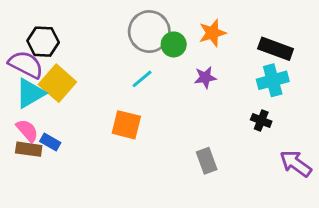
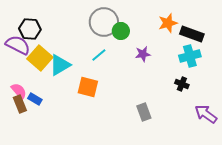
orange star: (212, 33) -> (168, 23), moved
cyan triangle: (30, 93) -> (60, 65), moved
brown rectangle: (29, 149) -> (20, 104), turned 60

